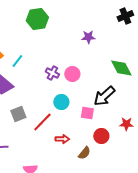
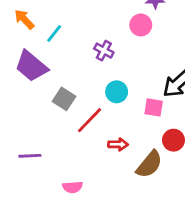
pink circle: (72, 74) -> (141, 25), moved
gray square: (18, 114) -> (64, 99), moved, turned -35
brown semicircle: (84, 153) -> (149, 164), size x1.5

